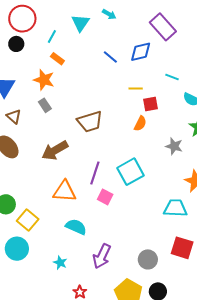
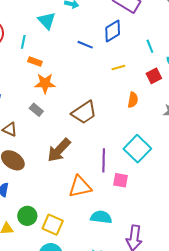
cyan line: (172, 77) -> (150, 46), turned 64
orange star: (44, 80) -> (45, 83), moved
red square: (150, 104) -> (154, 76), moved

